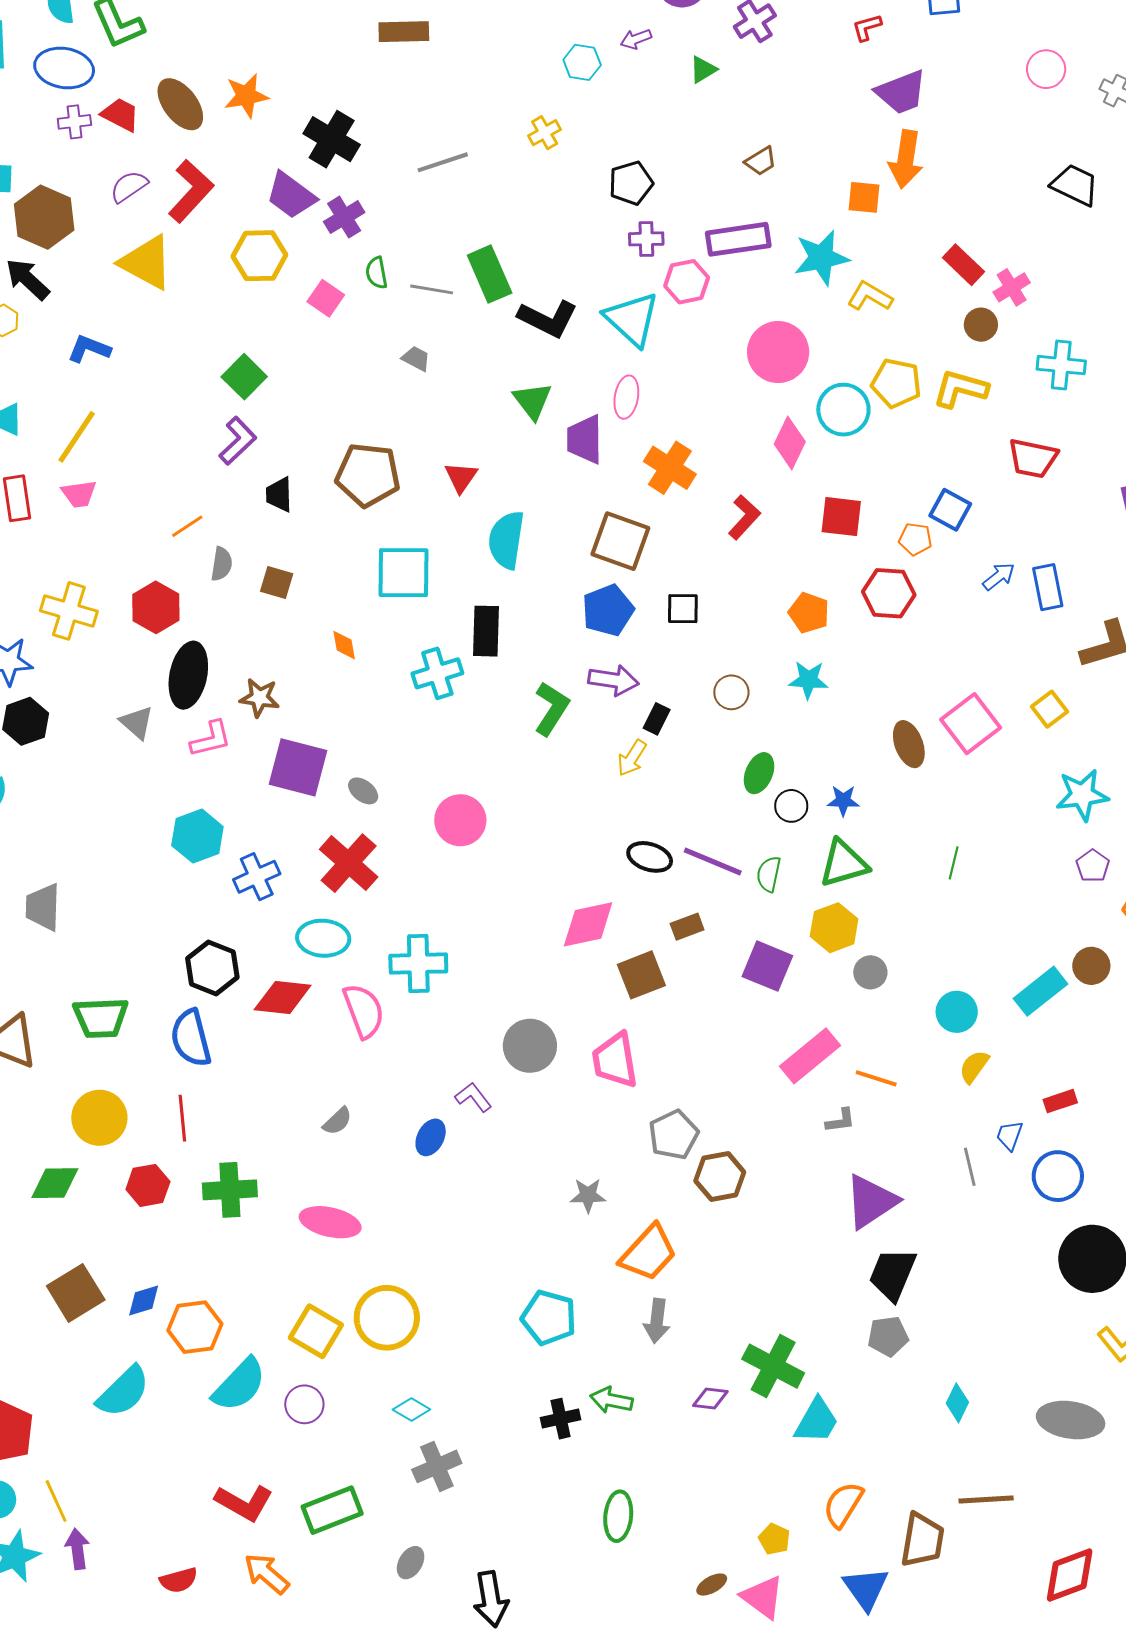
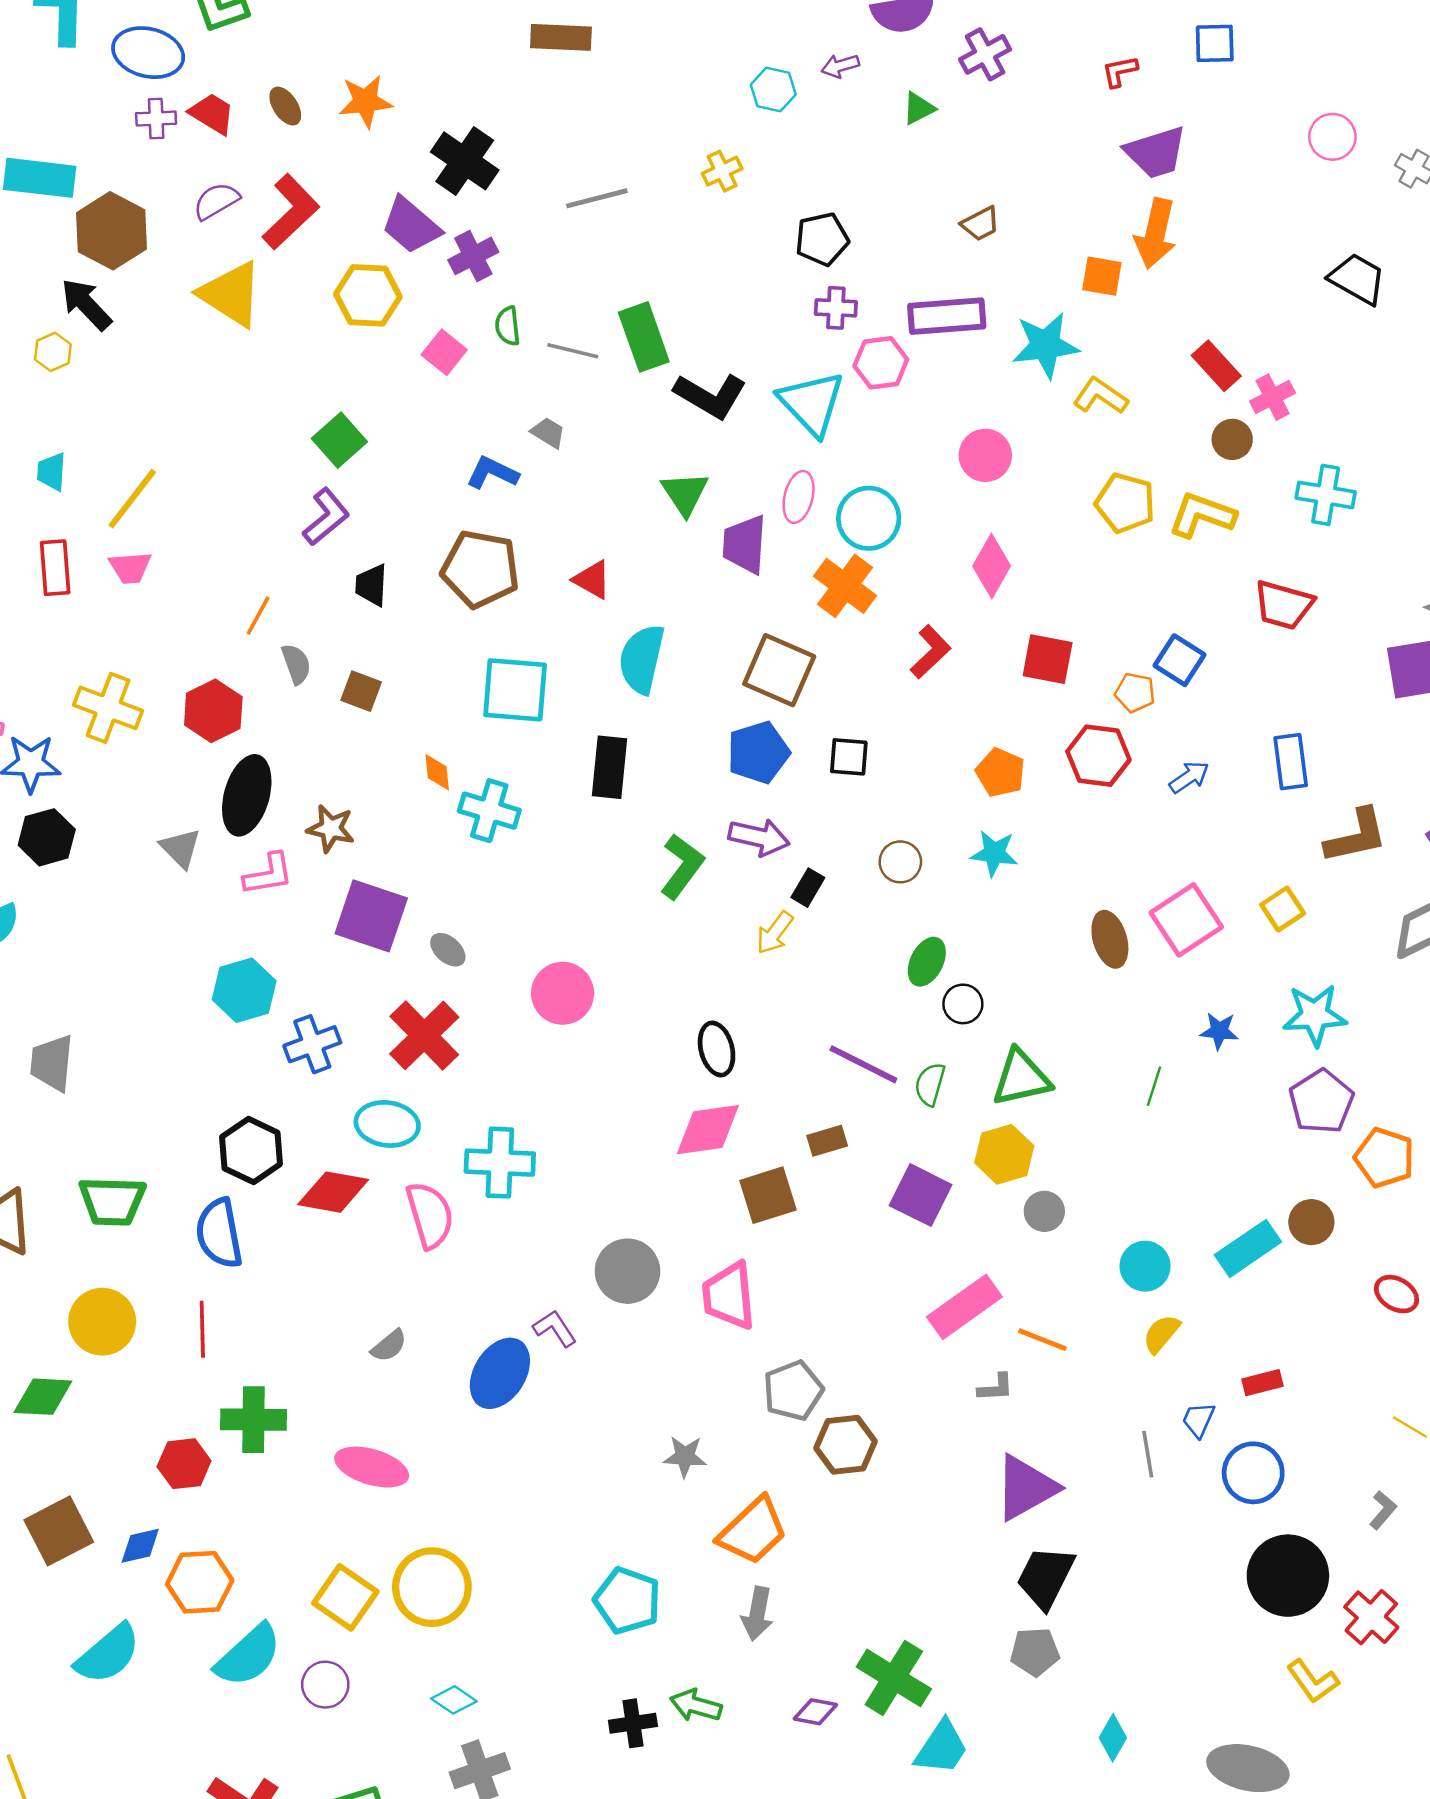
brown ellipse: (180, 104) -> (285, 106), size x0.6
blue L-shape: (89, 349) -> (492, 473), moved
pink circle: (778, 352) -> (985, 455), size x0.7
cyan circle: (843, 410) -> (869, 518), moved
red triangle: (461, 477) -> (592, 580), turned -39
orange line: (187, 526) -> (258, 616), turned -32
gray semicircle: (222, 564) -> (296, 664), turned -32
blue arrow: (999, 576) -> (1189, 777), moved
cyan cross: (437, 673) -> (489, 811), moved, turned 30
blue star: (843, 801) -> (1219, 1031), moved
black ellipse: (650, 857) -> (717, 1049), moved, turned 54
purple pentagon: (1093, 866) -> (1321, 1102), size x1.6
blue ellipse: (431, 1137) -> (500, 1373), size x1.6
red hexagon: (148, 1185) -> (184, 1464), moved

